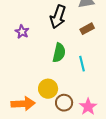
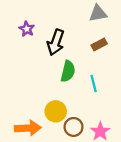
black arrow: (58, 17) -> (56, 42), moved
purple star: (22, 32) -> (27, 29), moved

